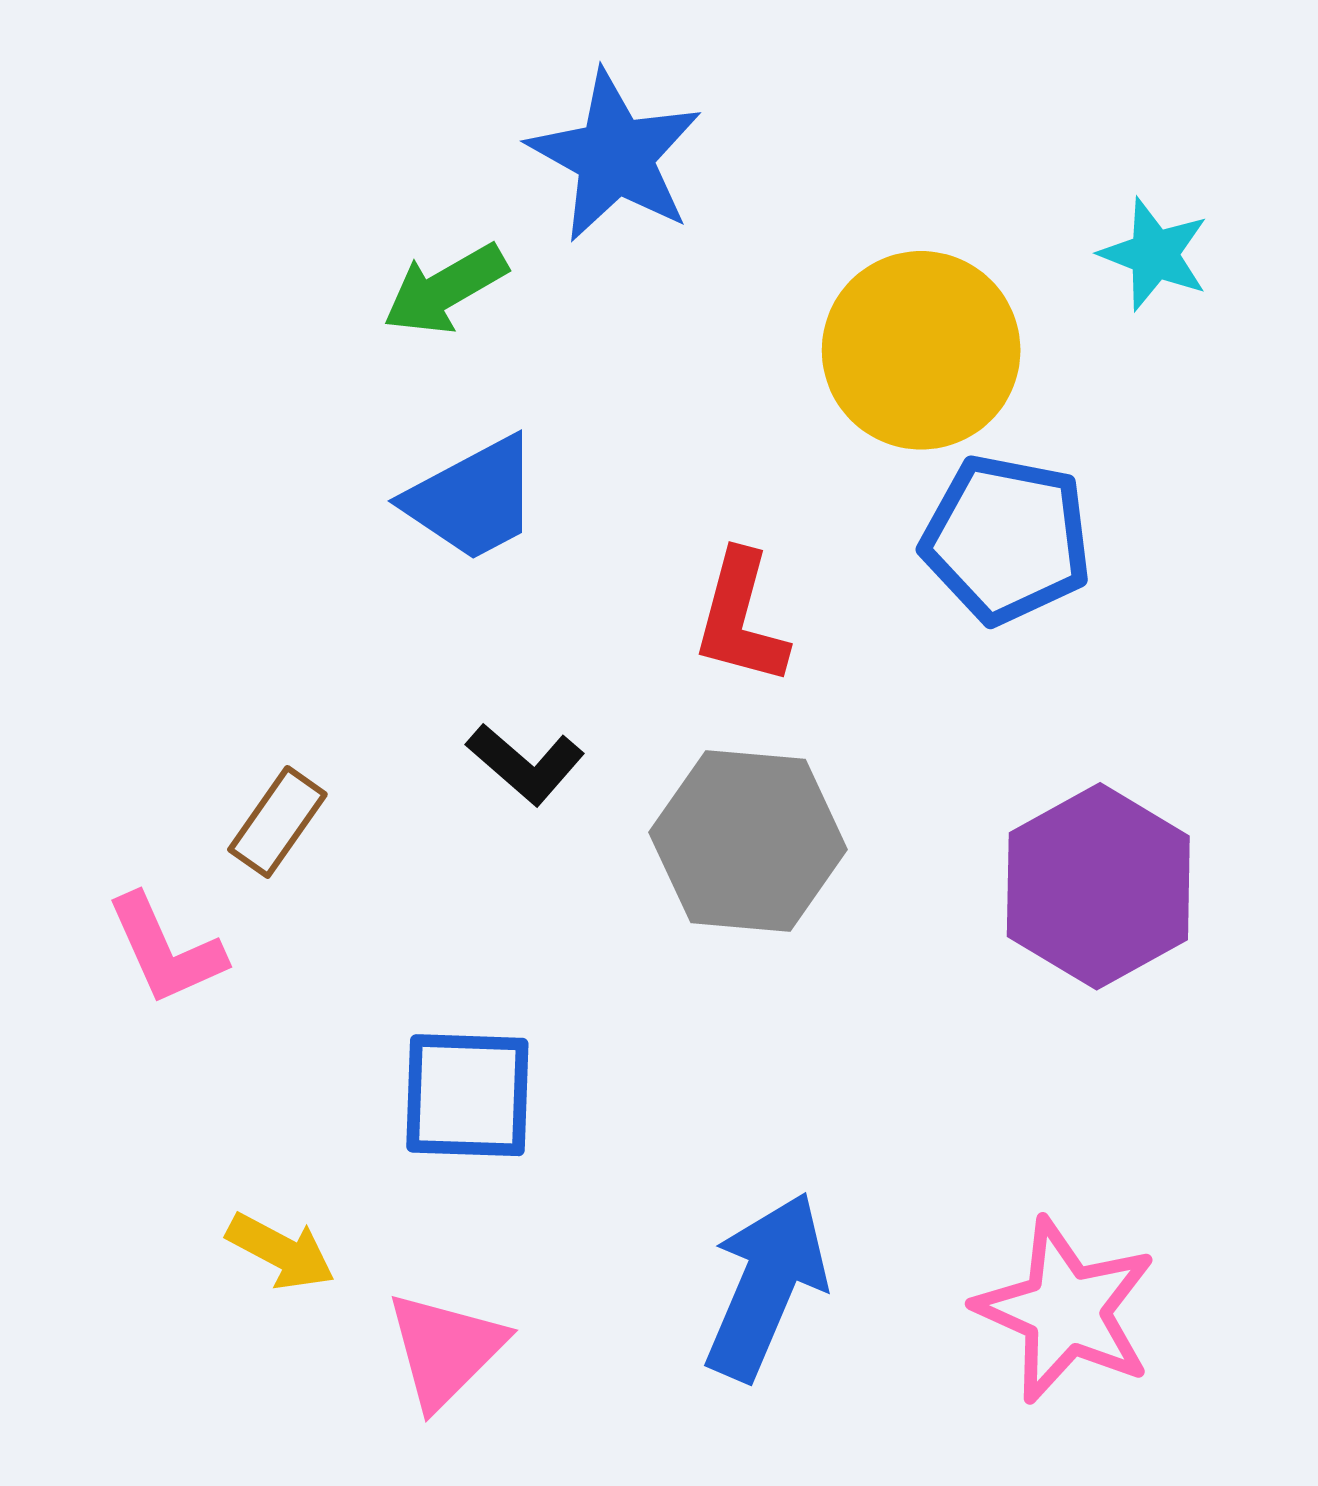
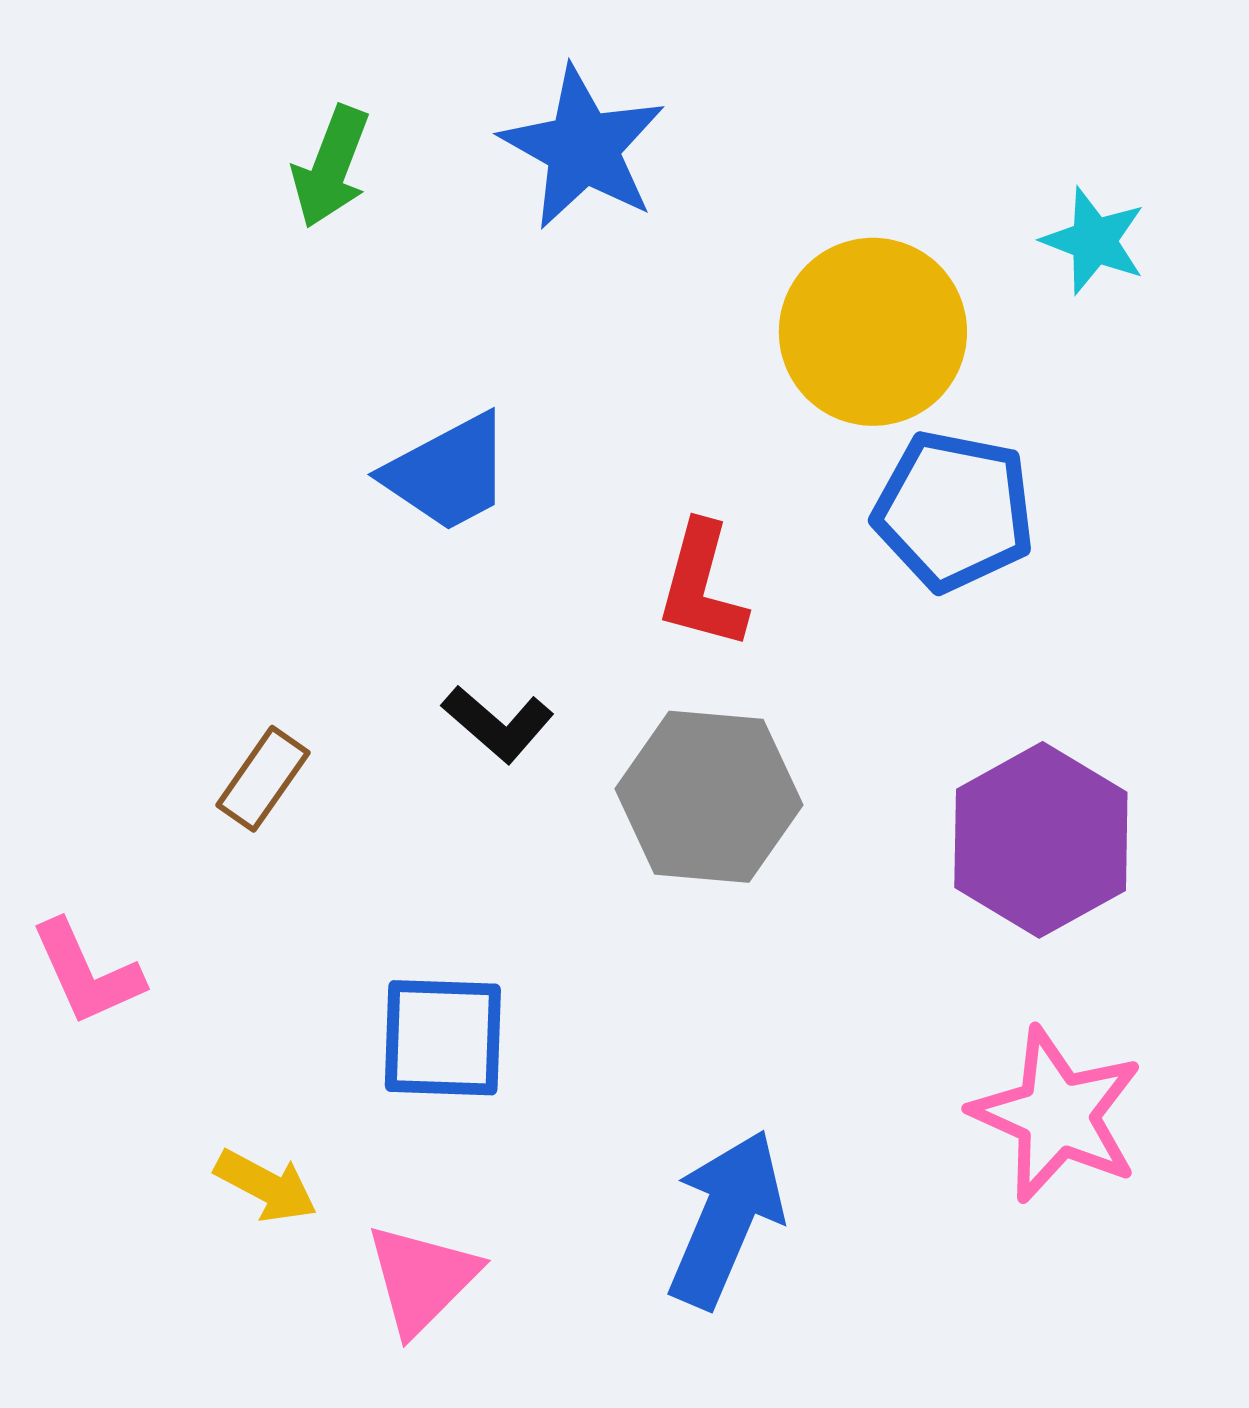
green arrow: (445, 289) -> (331, 167), moved, turned -39
pink L-shape: (166, 950) -> (87, 973), moved
pink star: (1066, 1310) -> (1057, 1115), moved

